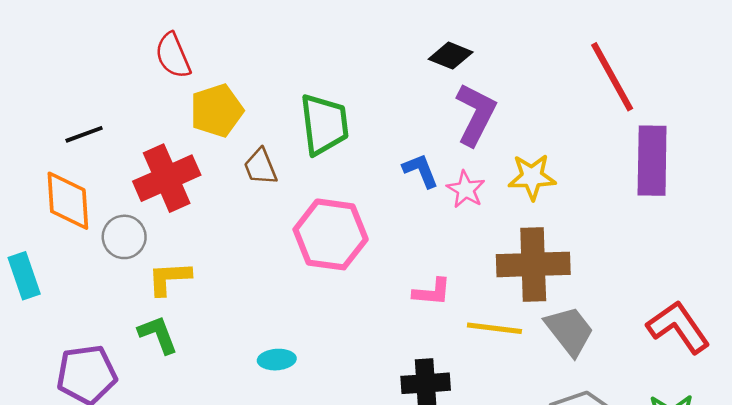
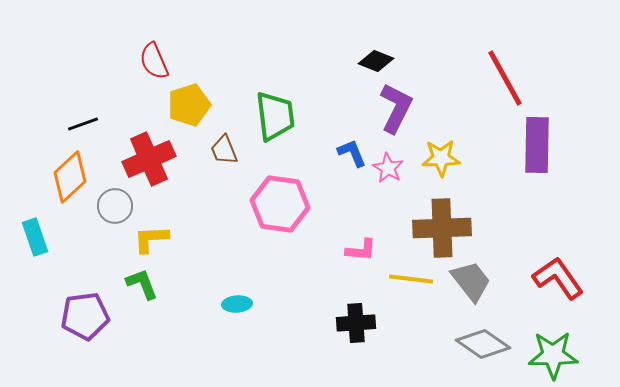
orange diamond: (68, 201) -> (70, 177), turned 51

